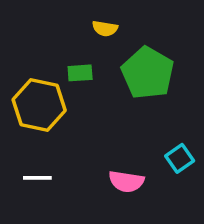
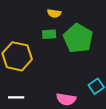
green rectangle: (80, 73) -> (49, 34), moved

